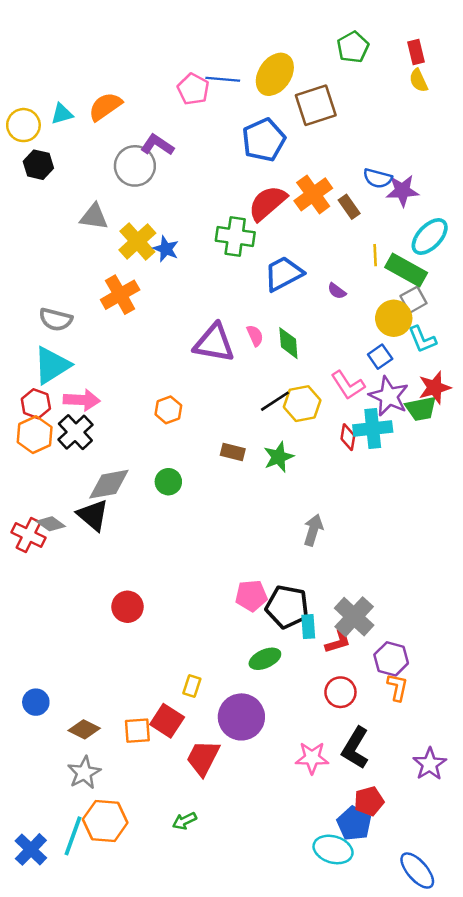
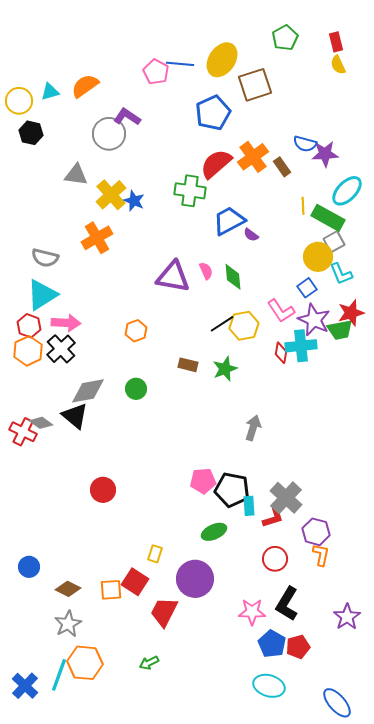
purple semicircle: (337, 291) -> (251, 235), moved
blue pentagon: (354, 823) -> (272, 644), moved

